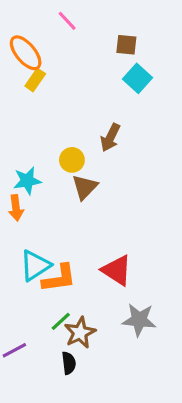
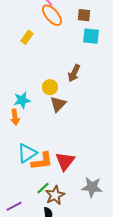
orange ellipse: (26, 53) -> (52, 15), moved
cyan square: (138, 78) -> (91, 36), turned -36
red triangle: (117, 270) -> (65, 161), moved, turned 35

